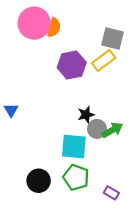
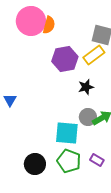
black star: (86, 115) -> (86, 87), moved
purple rectangle: (111, 193) -> (97, 160), moved

